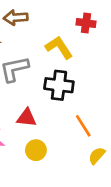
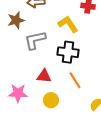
orange line: (83, 126) -> (75, 80), moved

